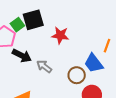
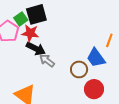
red star: (60, 35) -> (30, 33), moved
black arrow: (22, 56) -> (36, 49), moved

